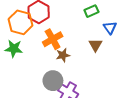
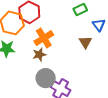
brown star: (63, 55) -> (39, 55), moved

